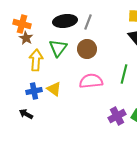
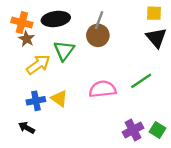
black ellipse: (65, 21) -> (56, 19), moved
brown circle: (87, 49) -> (98, 35), moved
yellow arrow: (36, 60) -> (38, 65), turned 50
green line: (124, 74) -> (141, 81), turned 42

